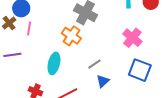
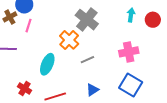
pink cross: (132, 38) -> (129, 52), turned 30
gray line: (94, 64) -> (87, 60), moved

